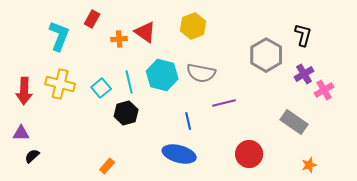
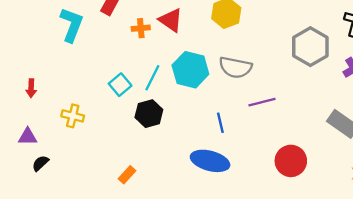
cyan line: (129, 82) -> (152, 78), turned 40
yellow cross: (60, 84) -> (73, 116), moved, size x0.7
red arrow: (24, 91) -> (31, 88), size x0.6

